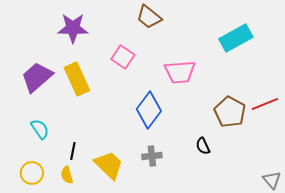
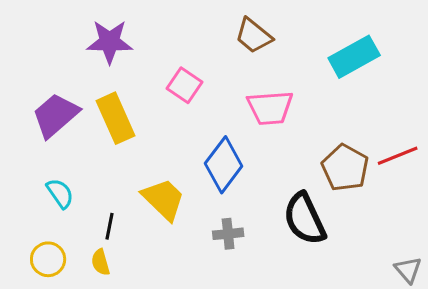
brown trapezoid: (149, 17) -> (254, 36), moved
black semicircle: (203, 146) -> (305, 219), size x2.0
yellow trapezoid: (109, 165) -> (164, 199), moved

